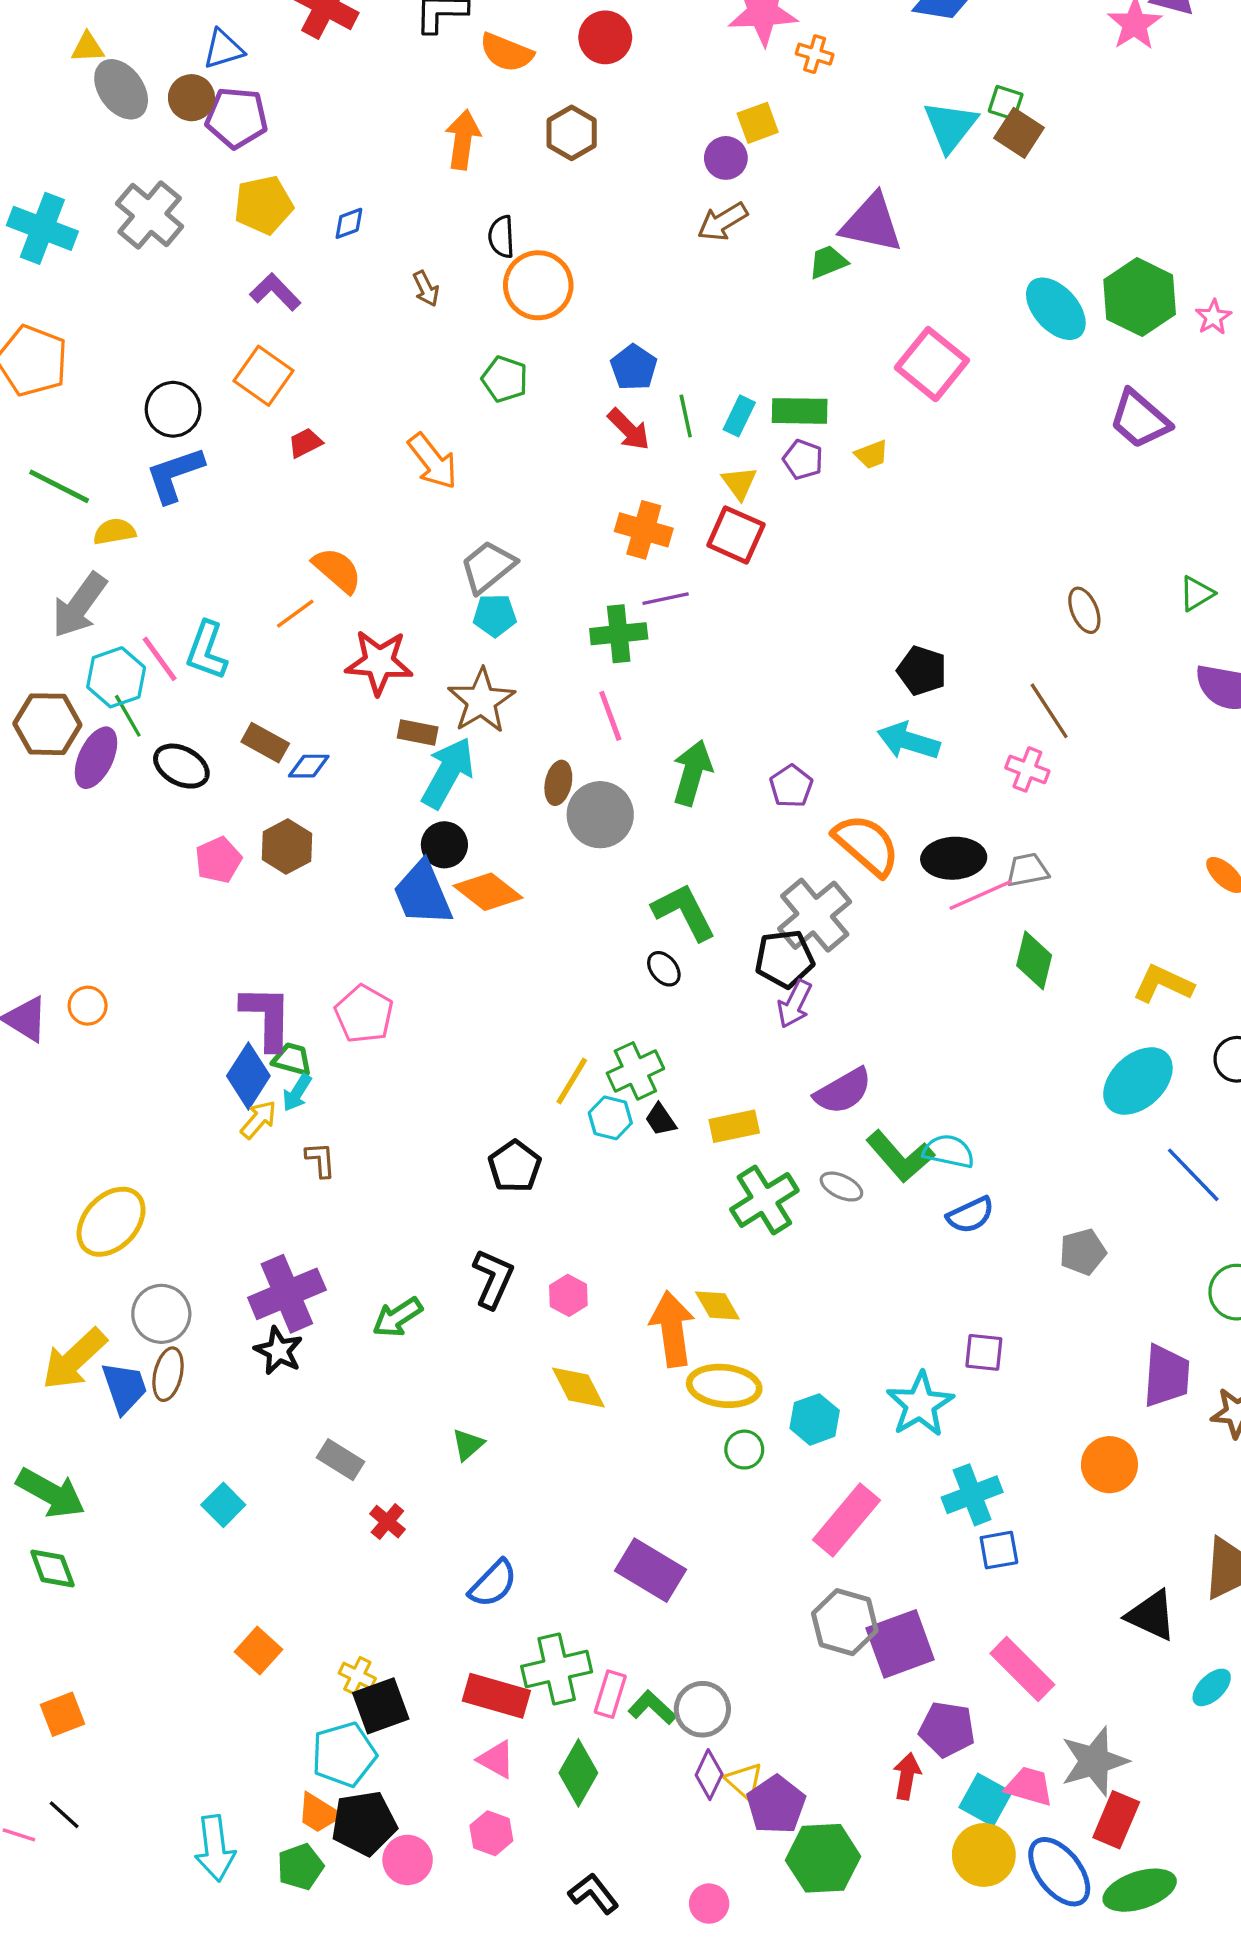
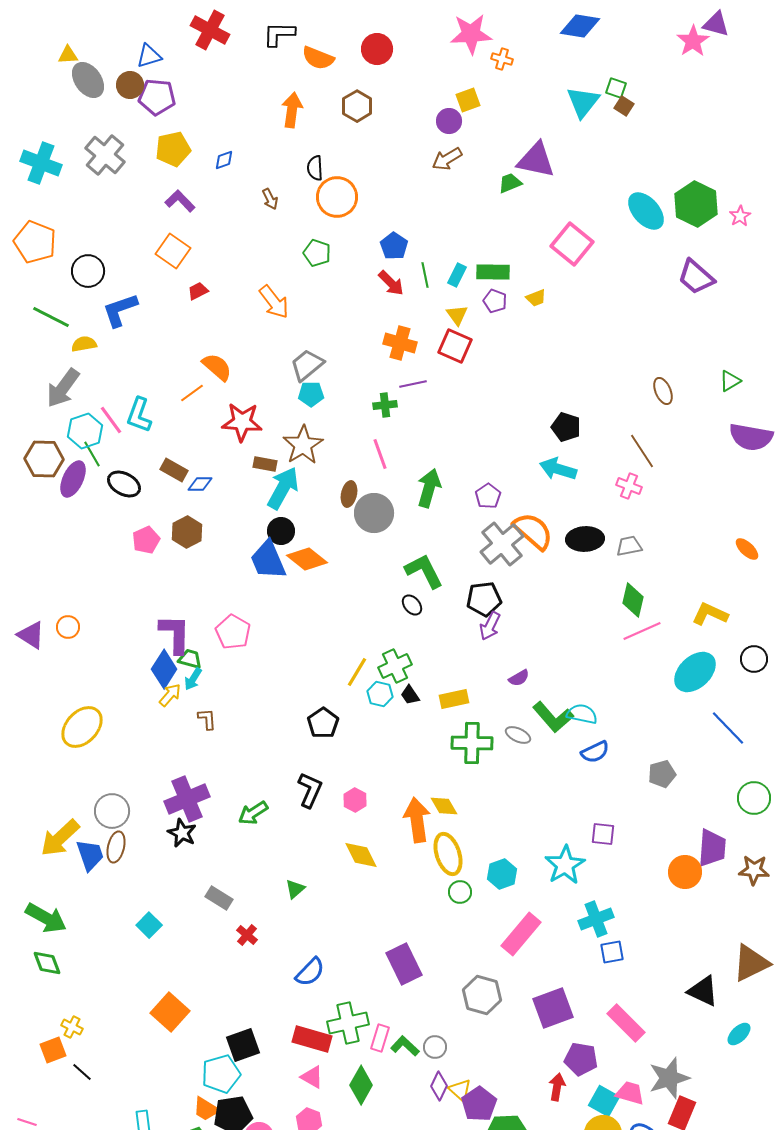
brown square: (1019, 133) -> (624, 106), size x0.7
black circle: (173, 409) -> (88, 271), moved
green cross: (619, 634) -> (385, 405), size x0.7
pink line: (980, 895) -> (642, 631), moved
gray cross: (815, 915) -> (502, 544), moved
purple semicircle: (843, 1091) -> (519, 678), size x0.6
green cross: (764, 1200) -> (472, 743), turned 33
yellow ellipse: (111, 1222) -> (82, 727), moved
yellow ellipse: (724, 1386) -> (448, 854), turned 66
orange circle: (1109, 1465) -> (685, 872), moved
purple rectangle: (650, 1570) -> (404, 964), turned 33
gray hexagon: (845, 1622) -> (482, 995), moved
orange square: (258, 1651) -> (170, 1012), size x1.4
yellow cross: (357, 1676) -> (72, 1027), moved
gray circle: (702, 1709) -> (435, 1047), size x0.7
black line: (64, 1815) -> (82, 1072), moved

